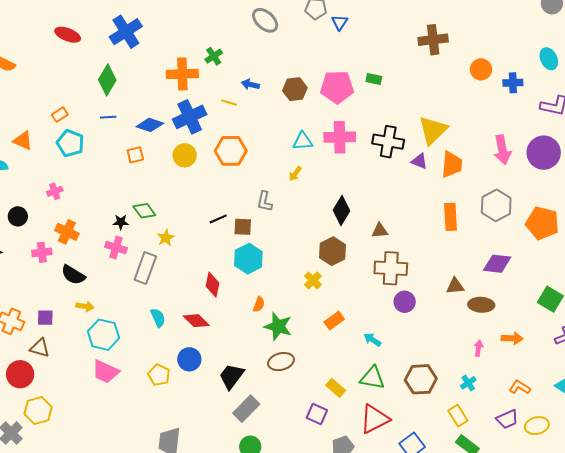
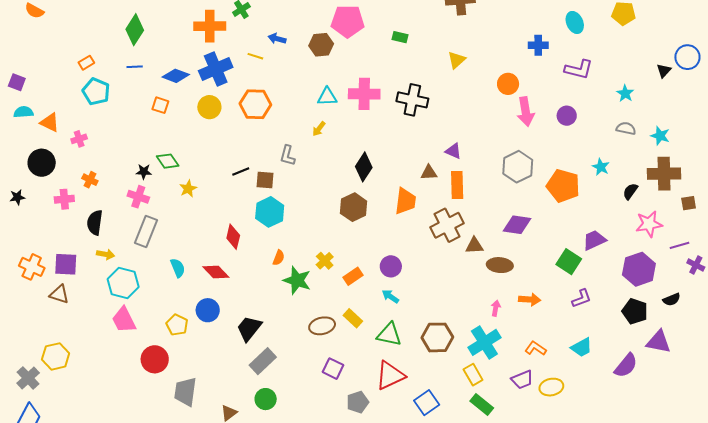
orange circle: (481, 69) -> (508, 84), moved
pink pentagon: (337, 87) -> (348, 21), moved
yellow triangle: (433, 130) -> (456, 60), moved, size x0.6
orange triangle: (23, 141) -> (50, 122), moved
purple circle: (544, 153) -> (567, 116), size x0.6
orange square: (135, 155) -> (160, 105), turned 30
purple triangle: (419, 161) -> (453, 151), moved
orange trapezoid: (452, 164) -> (405, 201), moved
black circle: (18, 216) -> (42, 163), size x1.4
orange rectangle: (450, 217) -> (457, 185), moved
brown triangle: (380, 231) -> (429, 173), moved
orange cross: (67, 232) -> (90, 180), size x0.7
gray rectangle: (145, 268) -> (146, 231), moved
brown cross: (391, 268) -> (447, 225), moved, turned -32
black semicircle: (73, 275) -> (95, 223), turned 65
yellow cross: (313, 280) -> (325, 261), moved
purple circle: (405, 302) -> (391, 266), moved
purple square: (45, 318) -> (66, 264), size x1.4
brown ellipse: (281, 362) -> (322, 326), moved
pink trapezoid: (105, 372) -> (124, 320), turned 36
red circle: (20, 374) -> (155, 359), moved
cyan cross: (468, 383) -> (484, 342), size x2.0
yellow rectangle: (336, 388) -> (353, 318), moved

